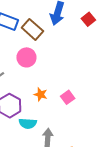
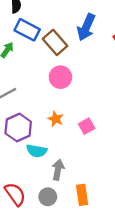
pink circle: (26, 57) -> (60, 77), moved

